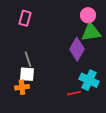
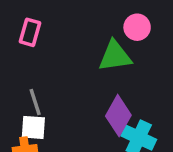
green triangle: (91, 32) -> (115, 56), moved
purple diamond: (77, 49) -> (118, 116), moved

